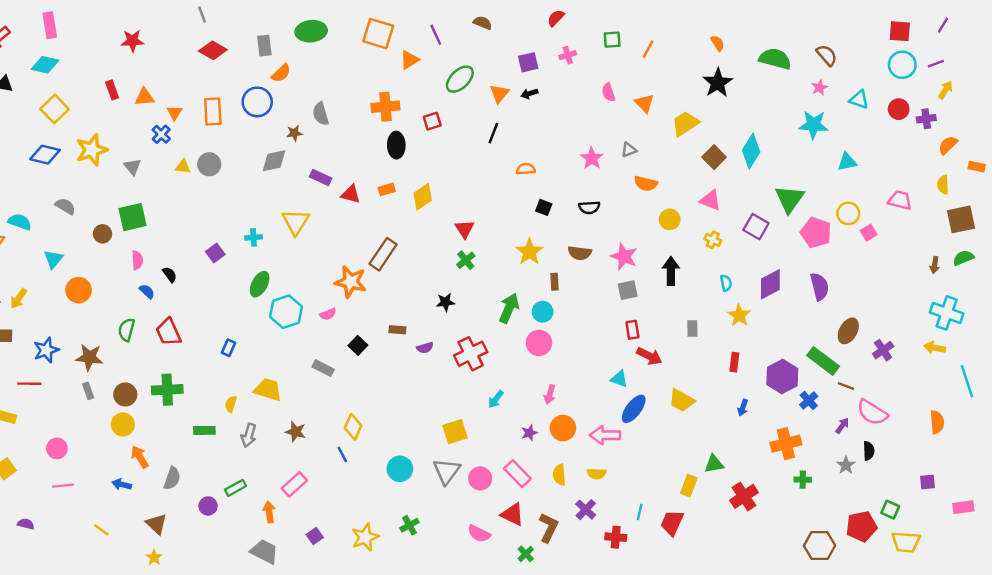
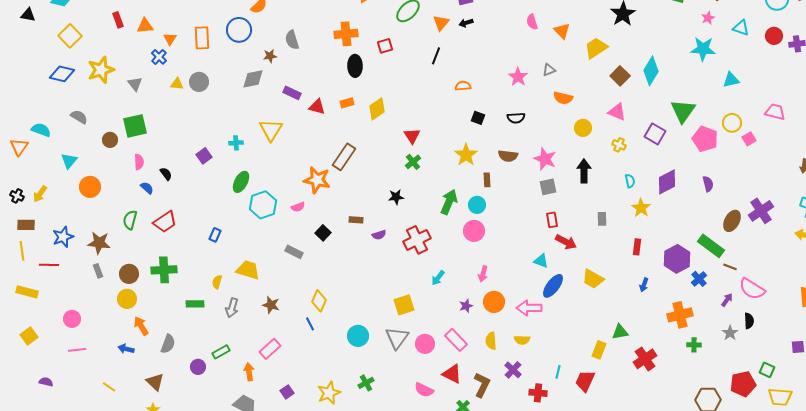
purple semicircle: (820, 287) -> (708, 184), size x0.7
red trapezoid: (168, 332) -> (165, 222), turned -100
purple cross: (883, 350) -> (761, 211), moved, size x1.4

